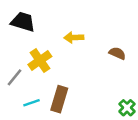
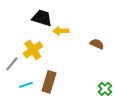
black trapezoid: (23, 22) -> (42, 18), moved

